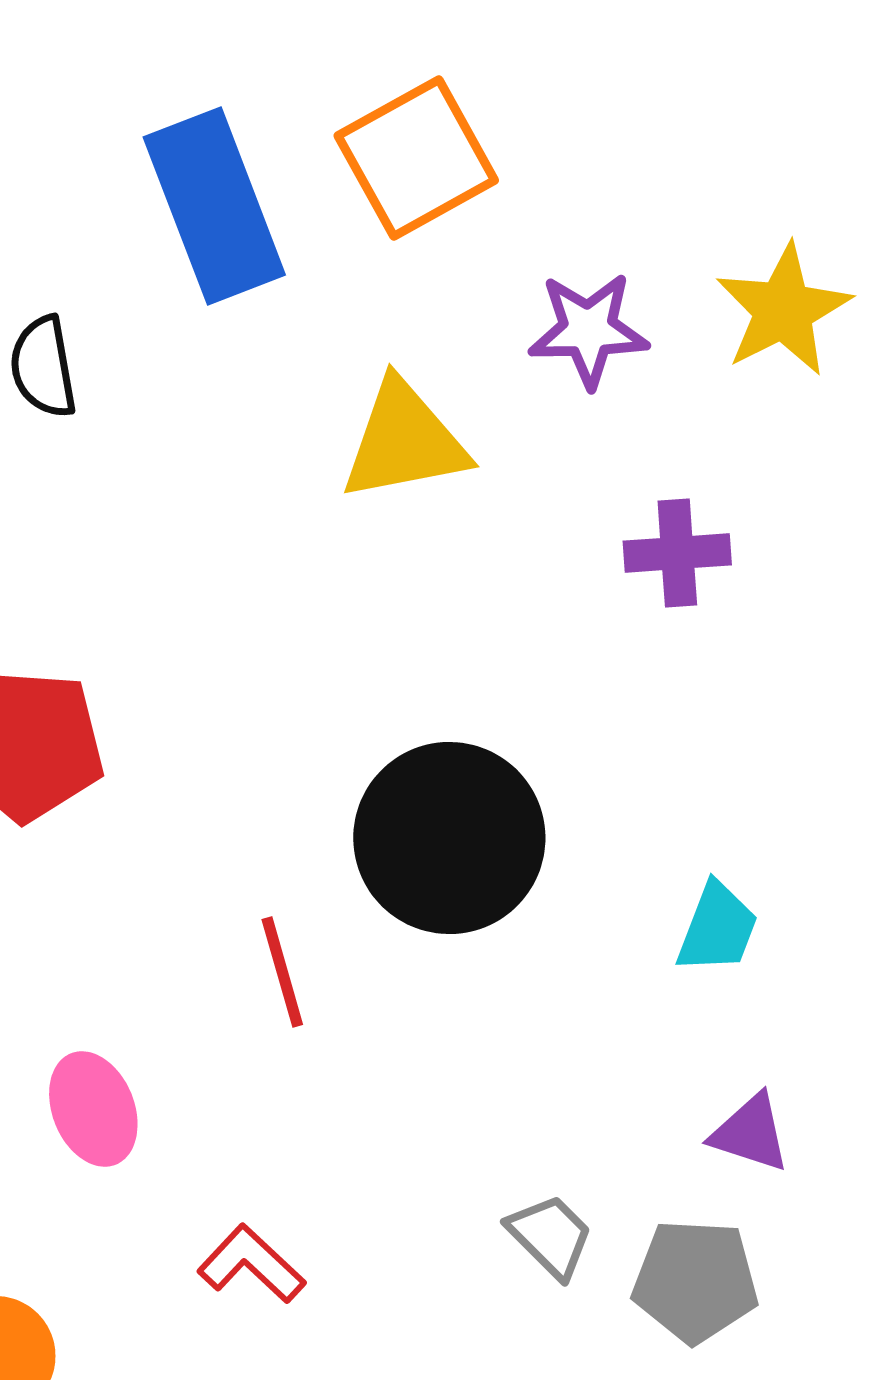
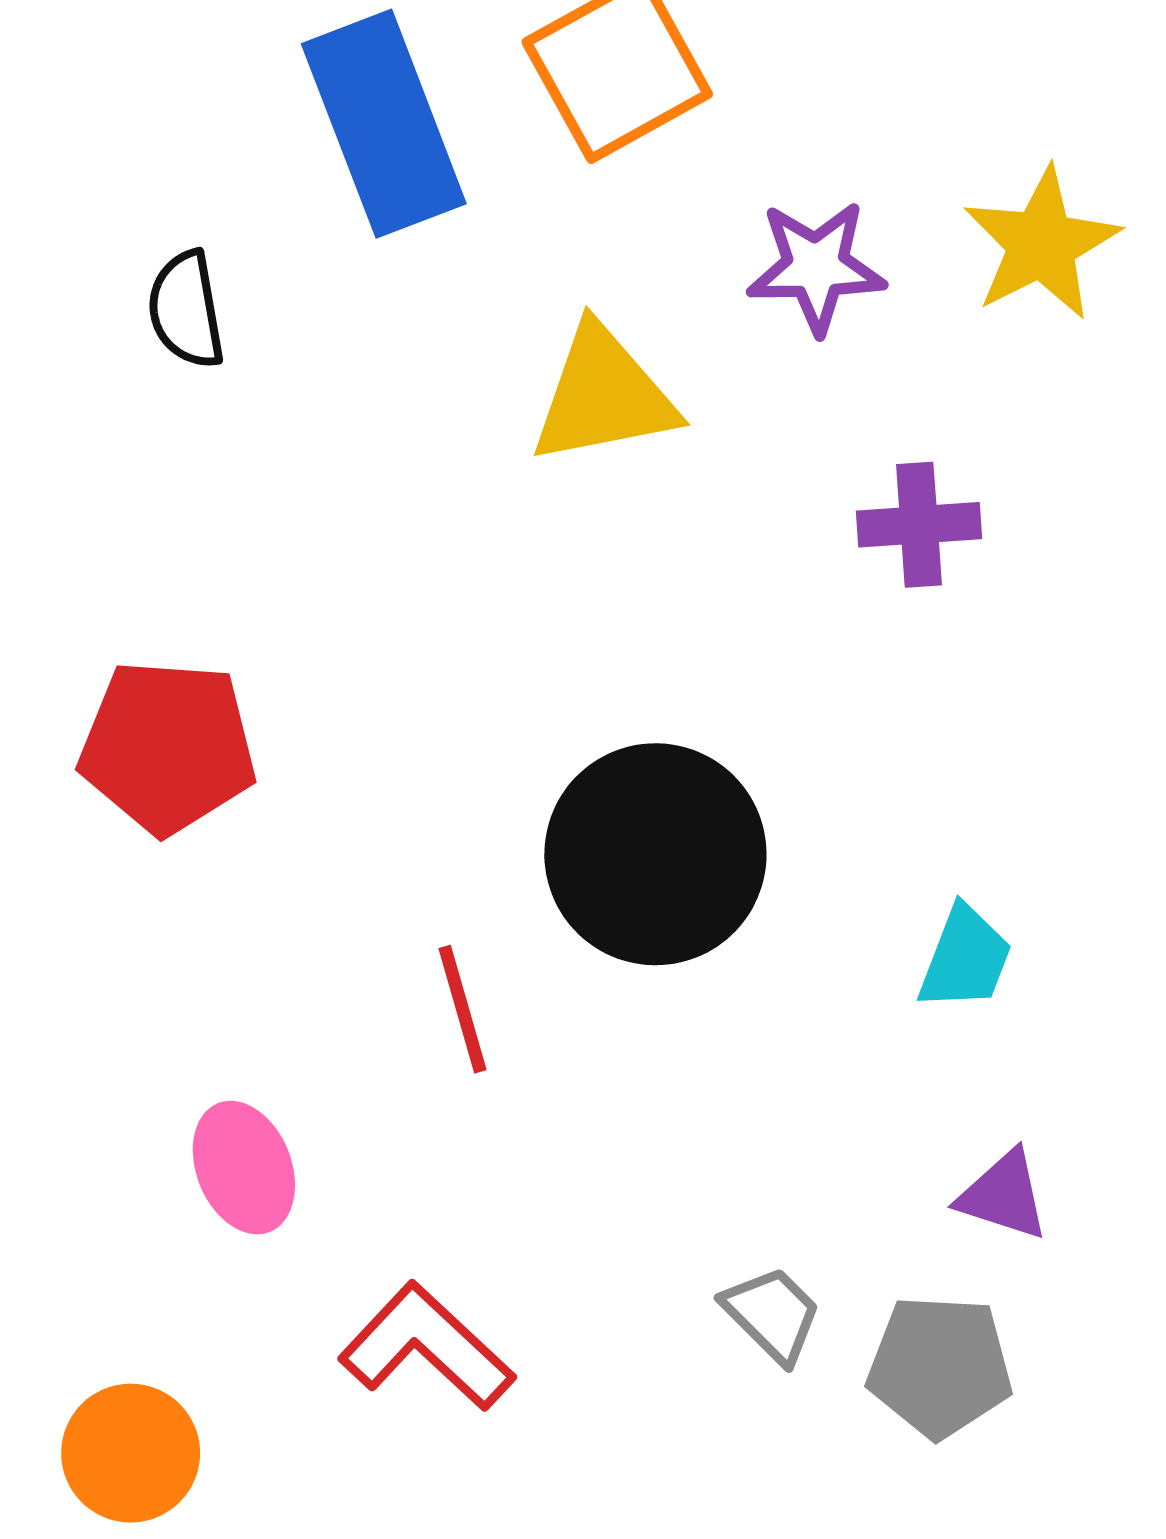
red L-shape: (251, 1264) -> (427, 1347), size x1.4

